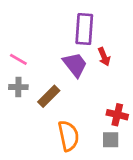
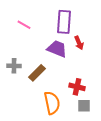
pink line: (18, 59) -> (24, 25), moved
purple trapezoid: (75, 65) -> (57, 49), turned -30
red cross: (117, 115) -> (77, 87), moved

